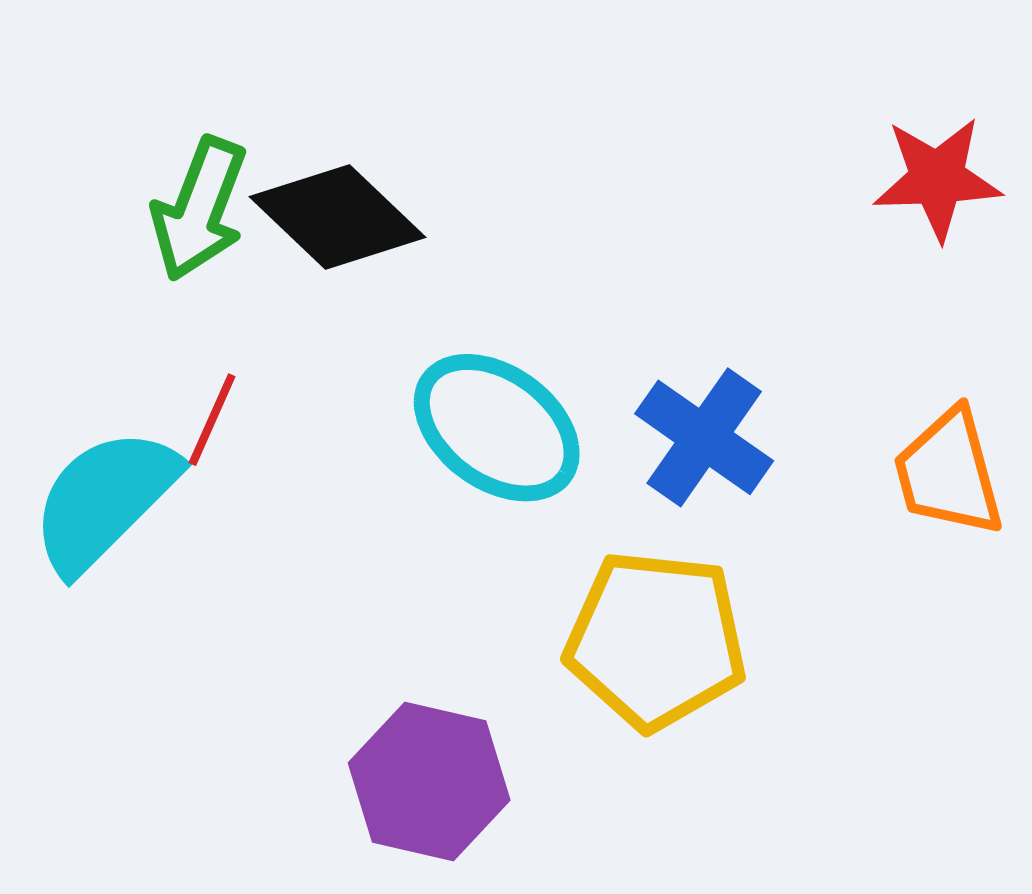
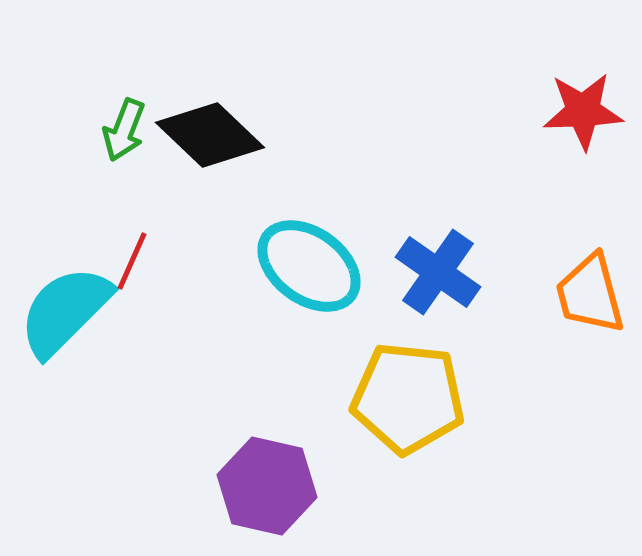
green arrow: (199, 209) -> (124, 130), size x0.7

